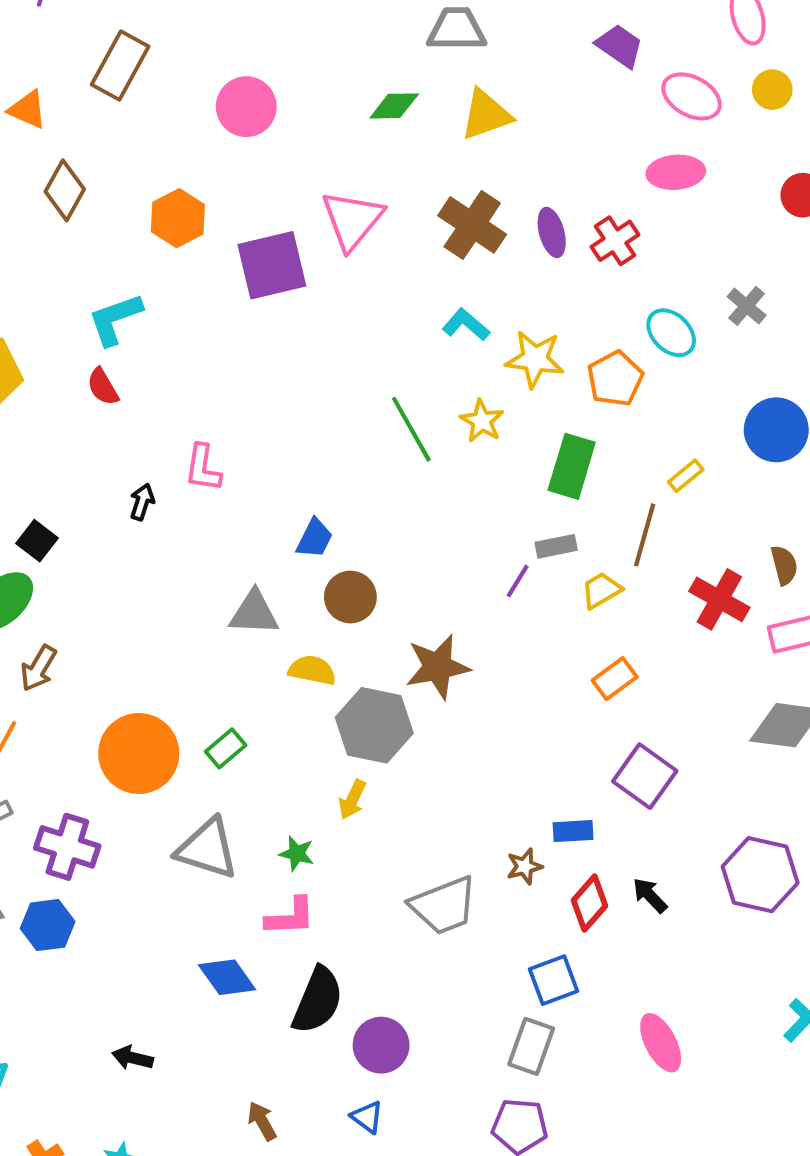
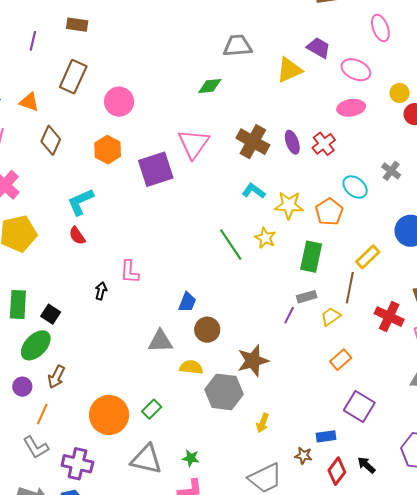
yellow circle: (772, 90) -> (400, 93), moved
pink circle: (246, 107) -> (119, 102), moved
yellow triangle: (486, 115) -> (289, 70), moved
yellow rectangle: (686, 476) -> (368, 257), size x1.4
yellow arrow: (352, 800) -> (263, 423), moved
brown star: (524, 866) -> (303, 456), turned 30

